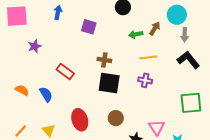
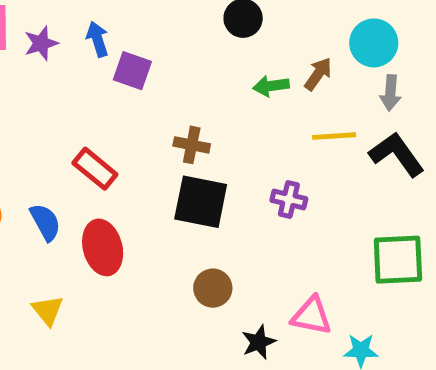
blue arrow: (58, 12) -> (97, 39), moved, turned -32
purple square: (89, 27) -> (132, 71), moved
purple star: (35, 46) -> (41, 43), moved
yellow line: (148, 57) -> (334, 136), moved
red ellipse: (80, 120) -> (103, 247), moved
pink triangle: (157, 128) -> (312, 316), turned -48

